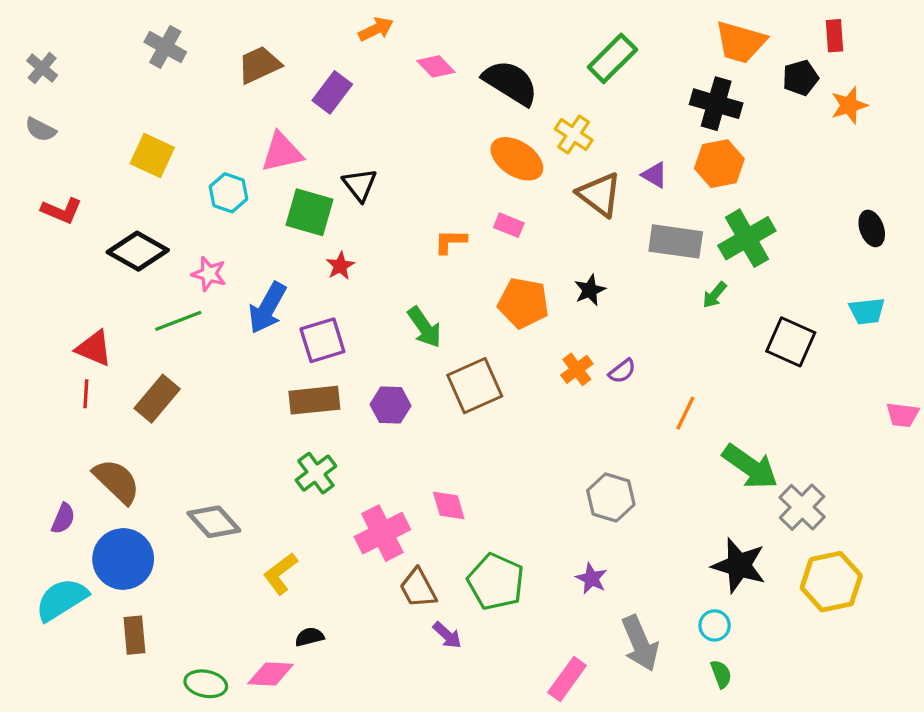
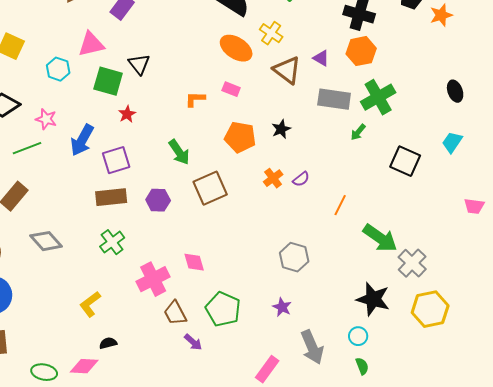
cyan trapezoid: (867, 311) -> (452, 142), turned 130
gray diamond: (214, 522) -> (46, 241), moved

